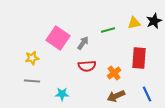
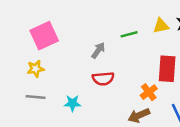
pink square: (58, 38) -> (44, 36), moved, turned 30
orange cross: (114, 73) -> (149, 92), moved
cyan star: (62, 94) -> (72, 103), moved

